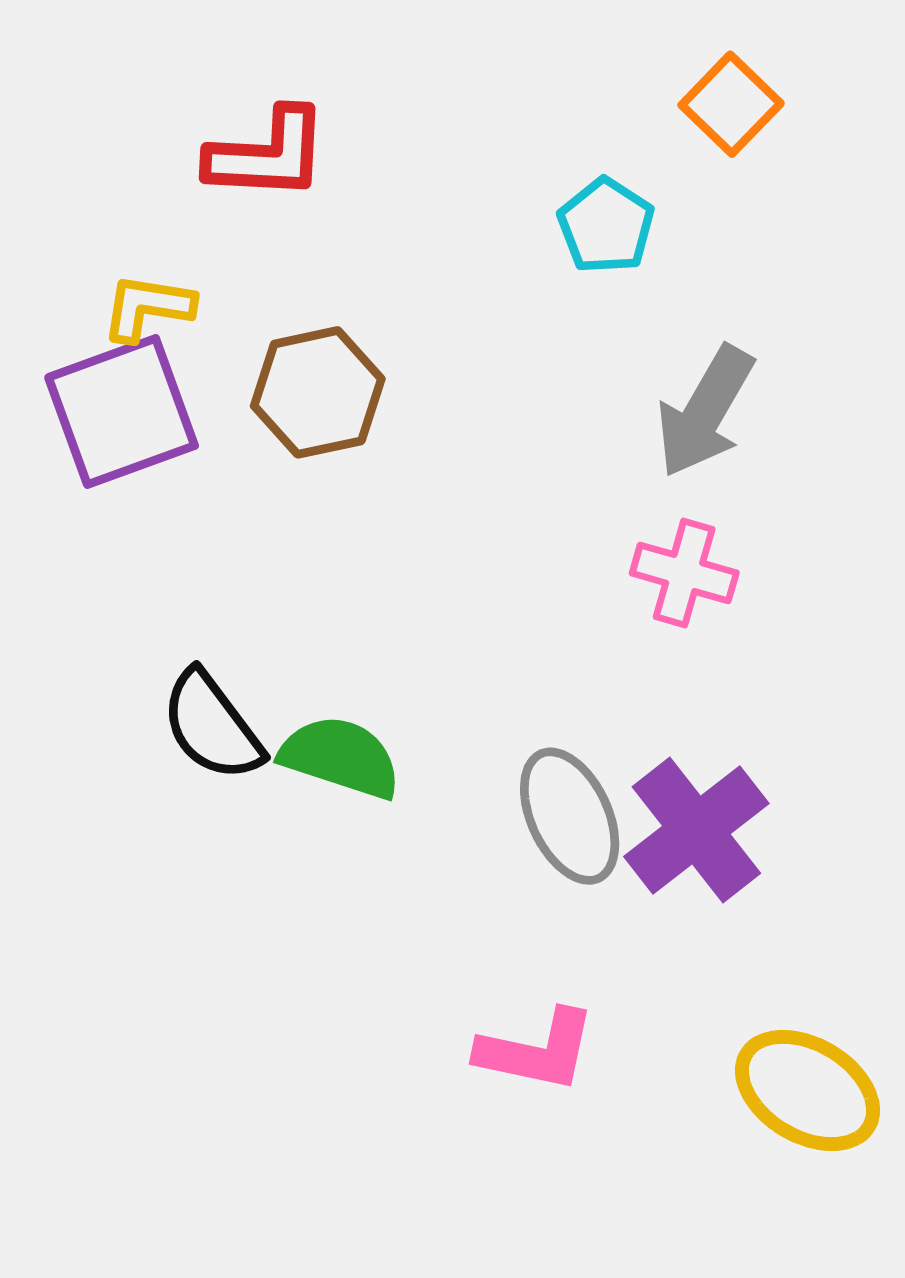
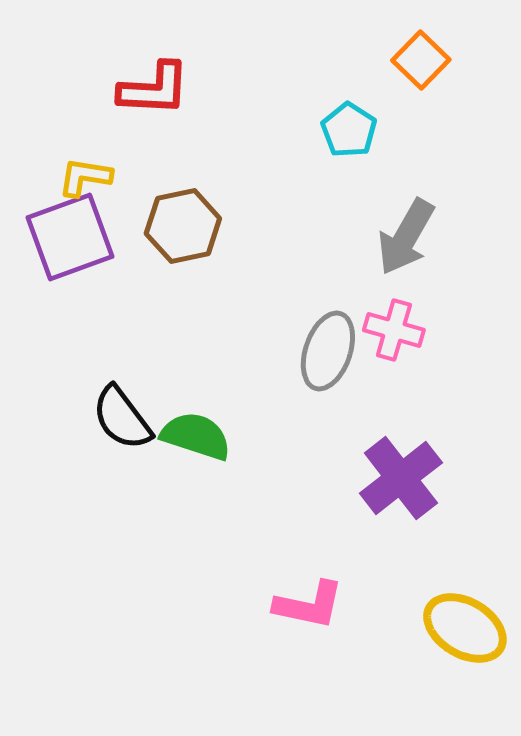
gray ellipse: (570, 816) -> (328, 351), moved, turned 44

